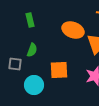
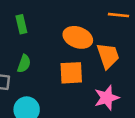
orange square: (59, 70) -> (71, 73), moved

